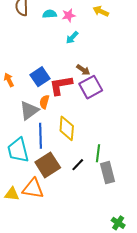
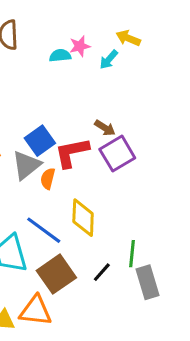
cyan semicircle: (50, 14) -> (60, 56), moved
cyan arrow: (72, 38) -> (109, 60), moved
gray triangle: (29, 110) -> (26, 165), moved
blue line: (40, 136) -> (44, 230), turned -50

